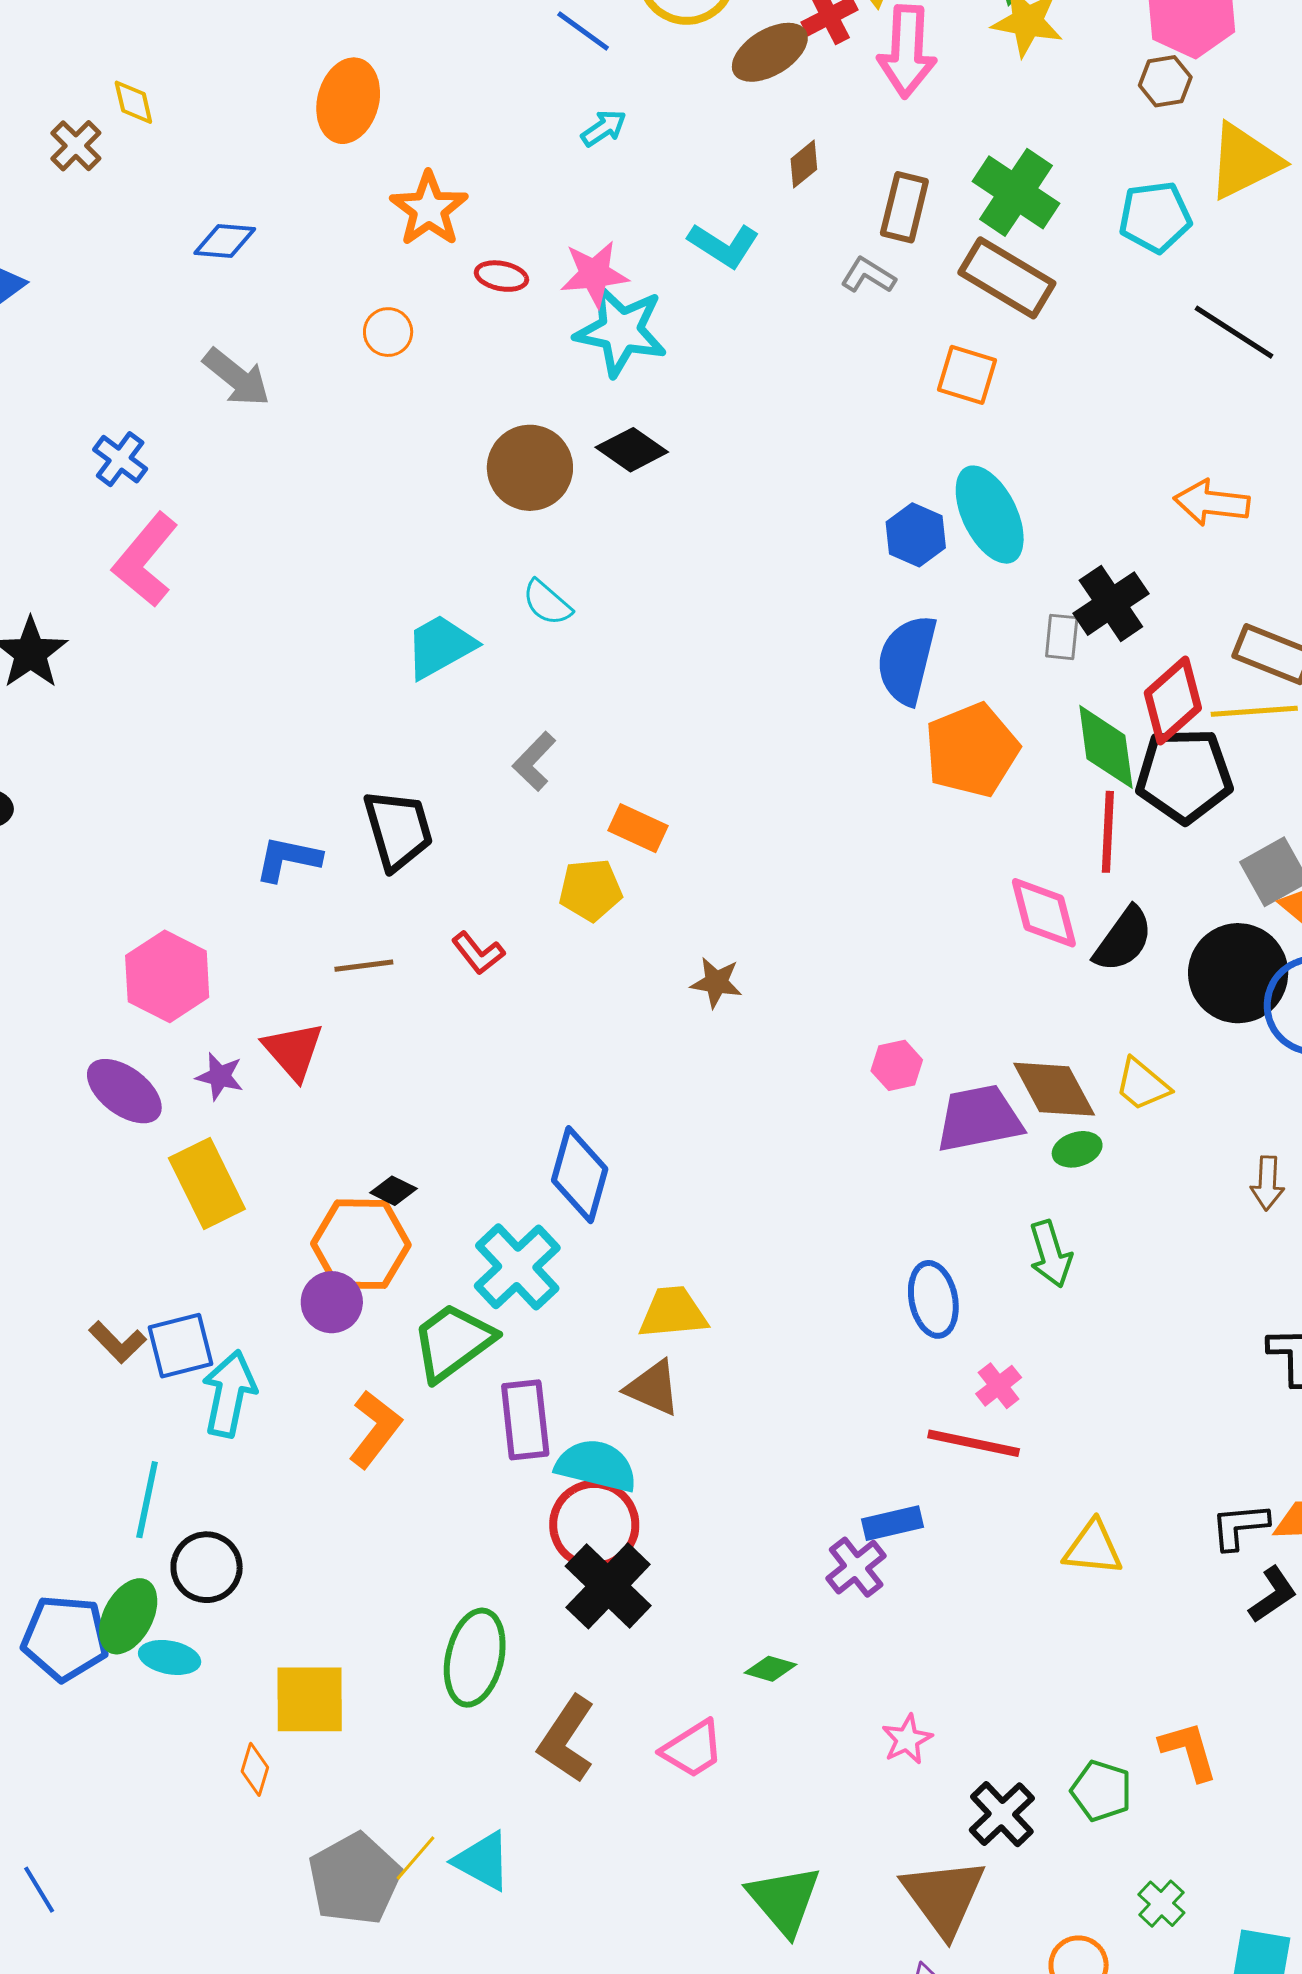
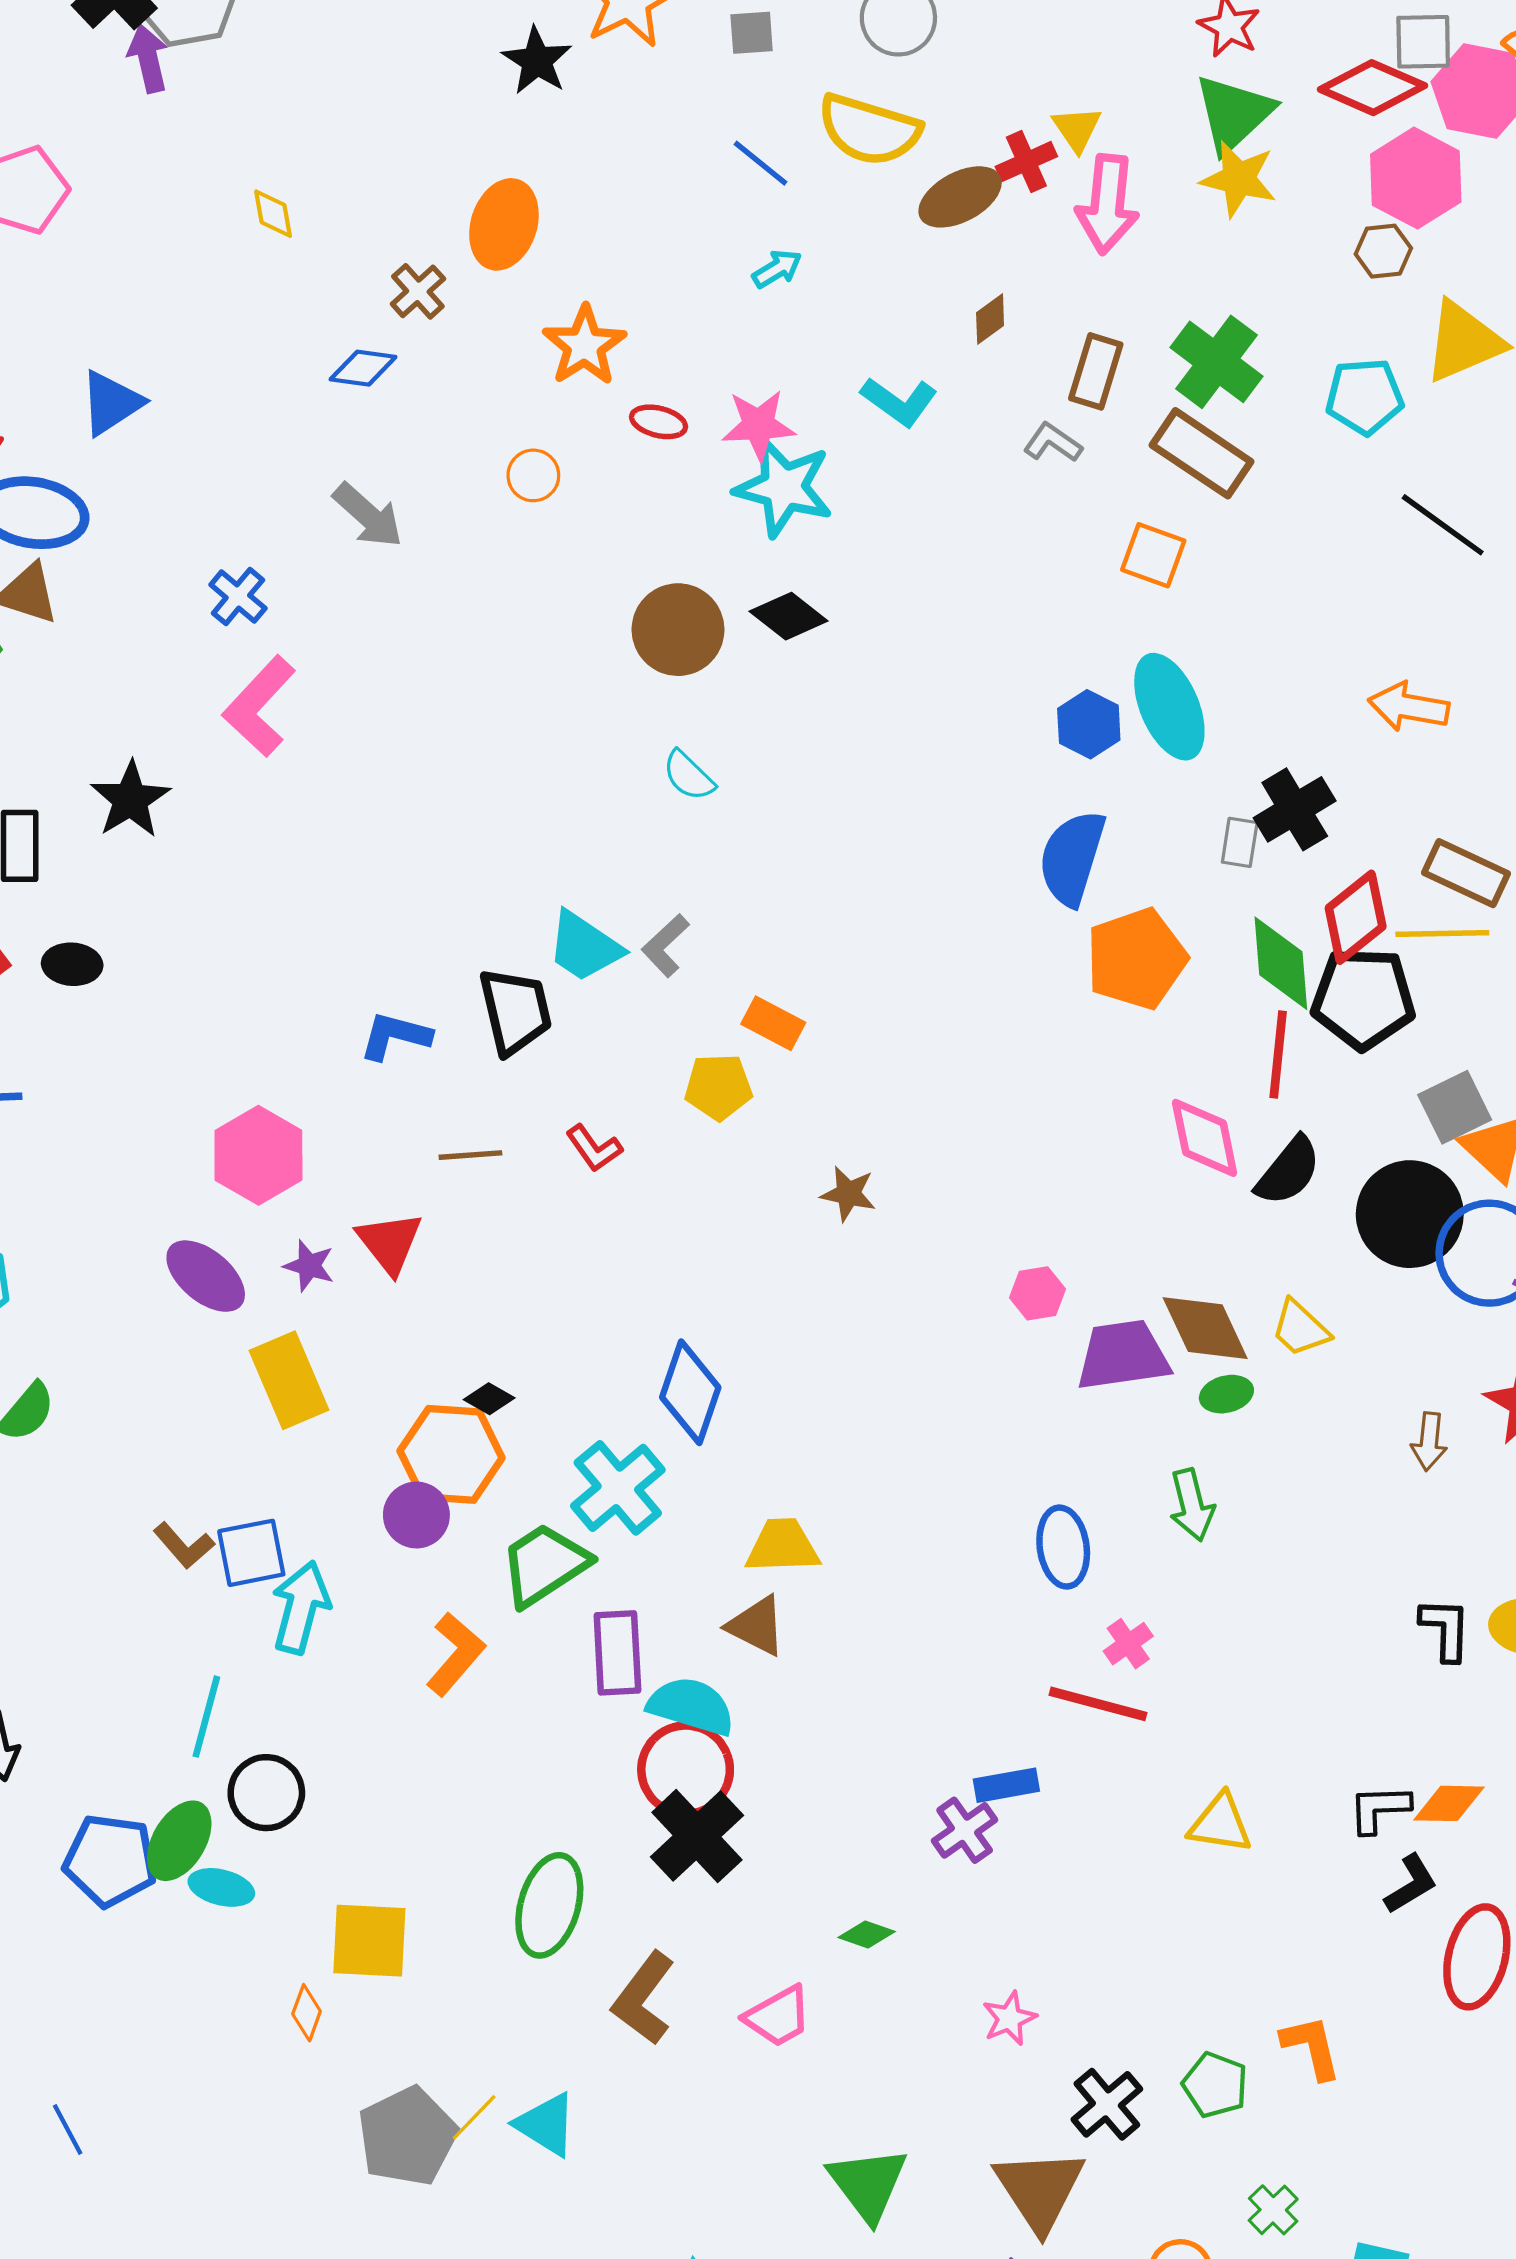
brown cross: (76, 146) -> (418, 291), moved
cyan trapezoid: (440, 646) -> (584, 947), moved, turned -120

